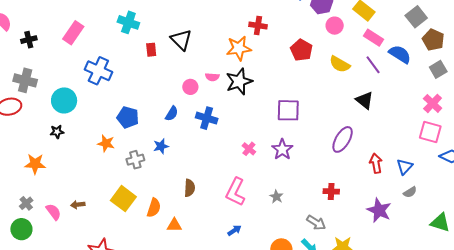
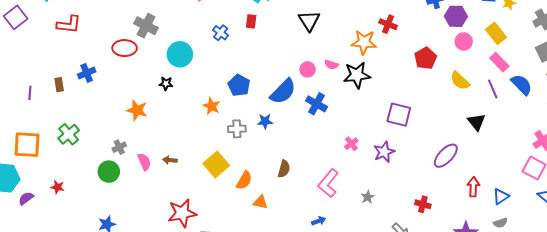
red rectangle: (151, 50) -> (251, 21), moved
blue cross: (98, 71) -> (221, 33), size x0.6
blue semicircle: (172, 114) -> (283, 92), size x1.8

